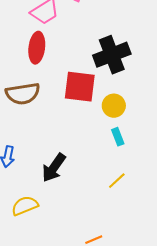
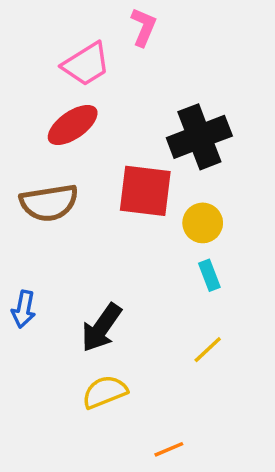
red ellipse: (37, 48) -> (73, 125), turned 48
yellow semicircle: (25, 206) -> (105, 392), moved

